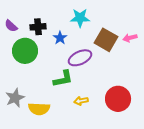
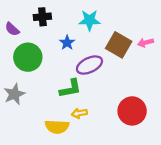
black cross: (38, 27) -> (42, 17), moved
gray star: (15, 98) -> (14, 94), moved
yellow arrow: (81, 101) -> (79, 113), moved
yellow semicircle: (39, 109) -> (57, 127), moved

